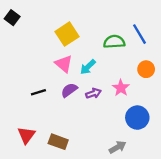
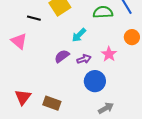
pink triangle: (64, 64) -> (19, 41), moved
black line: (38, 92) -> (34, 18), moved, turned 32
blue circle: (137, 118) -> (95, 81), moved

